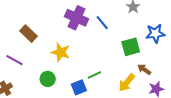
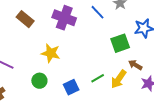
blue line: (102, 23) -> (97, 12), moved
brown rectangle: (28, 34) -> (25, 19), moved
green line: (94, 75) -> (98, 78), moved

